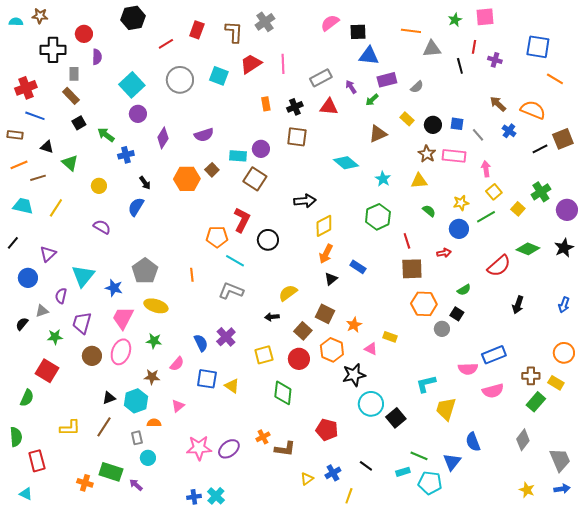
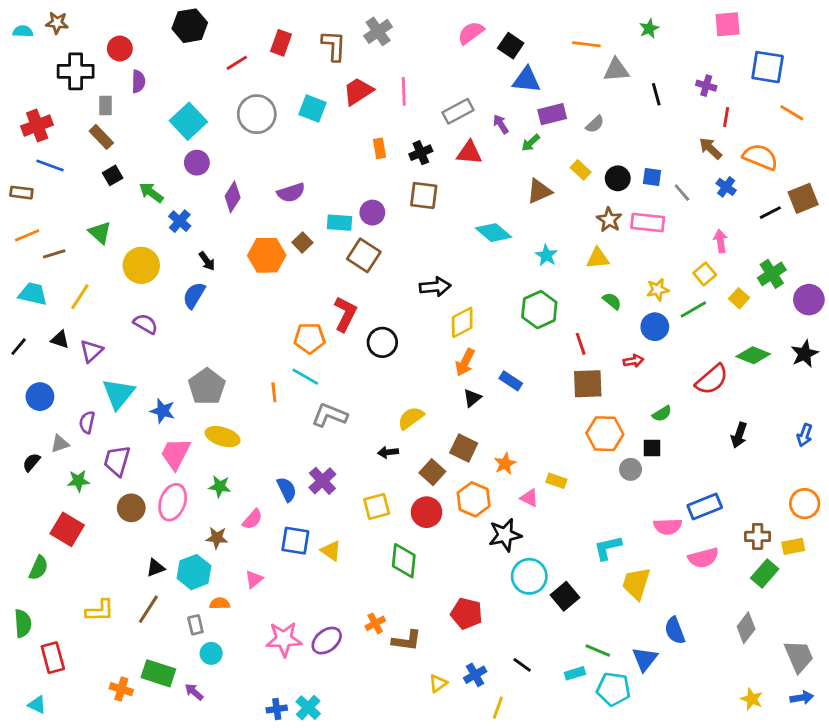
pink square: (485, 17) -> (728, 24), moved
black square: (358, 32) -> (511, 46), turned 36
red line: (474, 47) -> (726, 117), moved
black triangle: (47, 147) -> (60, 340), moved
blue cross: (126, 155) -> (180, 221), turned -35
pink arrow: (486, 169) -> (720, 241), moved
yellow circle: (99, 186) -> (141, 265), size x1.6
purple triangle: (48, 254) -> (91, 351), moved
cyan line: (235, 261) -> (305, 377), moved
black square: (457, 314) -> (652, 448), turned -32
yellow rectangle: (556, 383) -> (793, 546), turned -42

